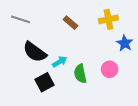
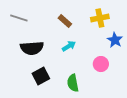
black semicircle: (35, 52) -> (32, 48), turned -40
cyan arrow: (60, 62) -> (69, 46), moved
green semicircle: (80, 74) -> (73, 83), moved

